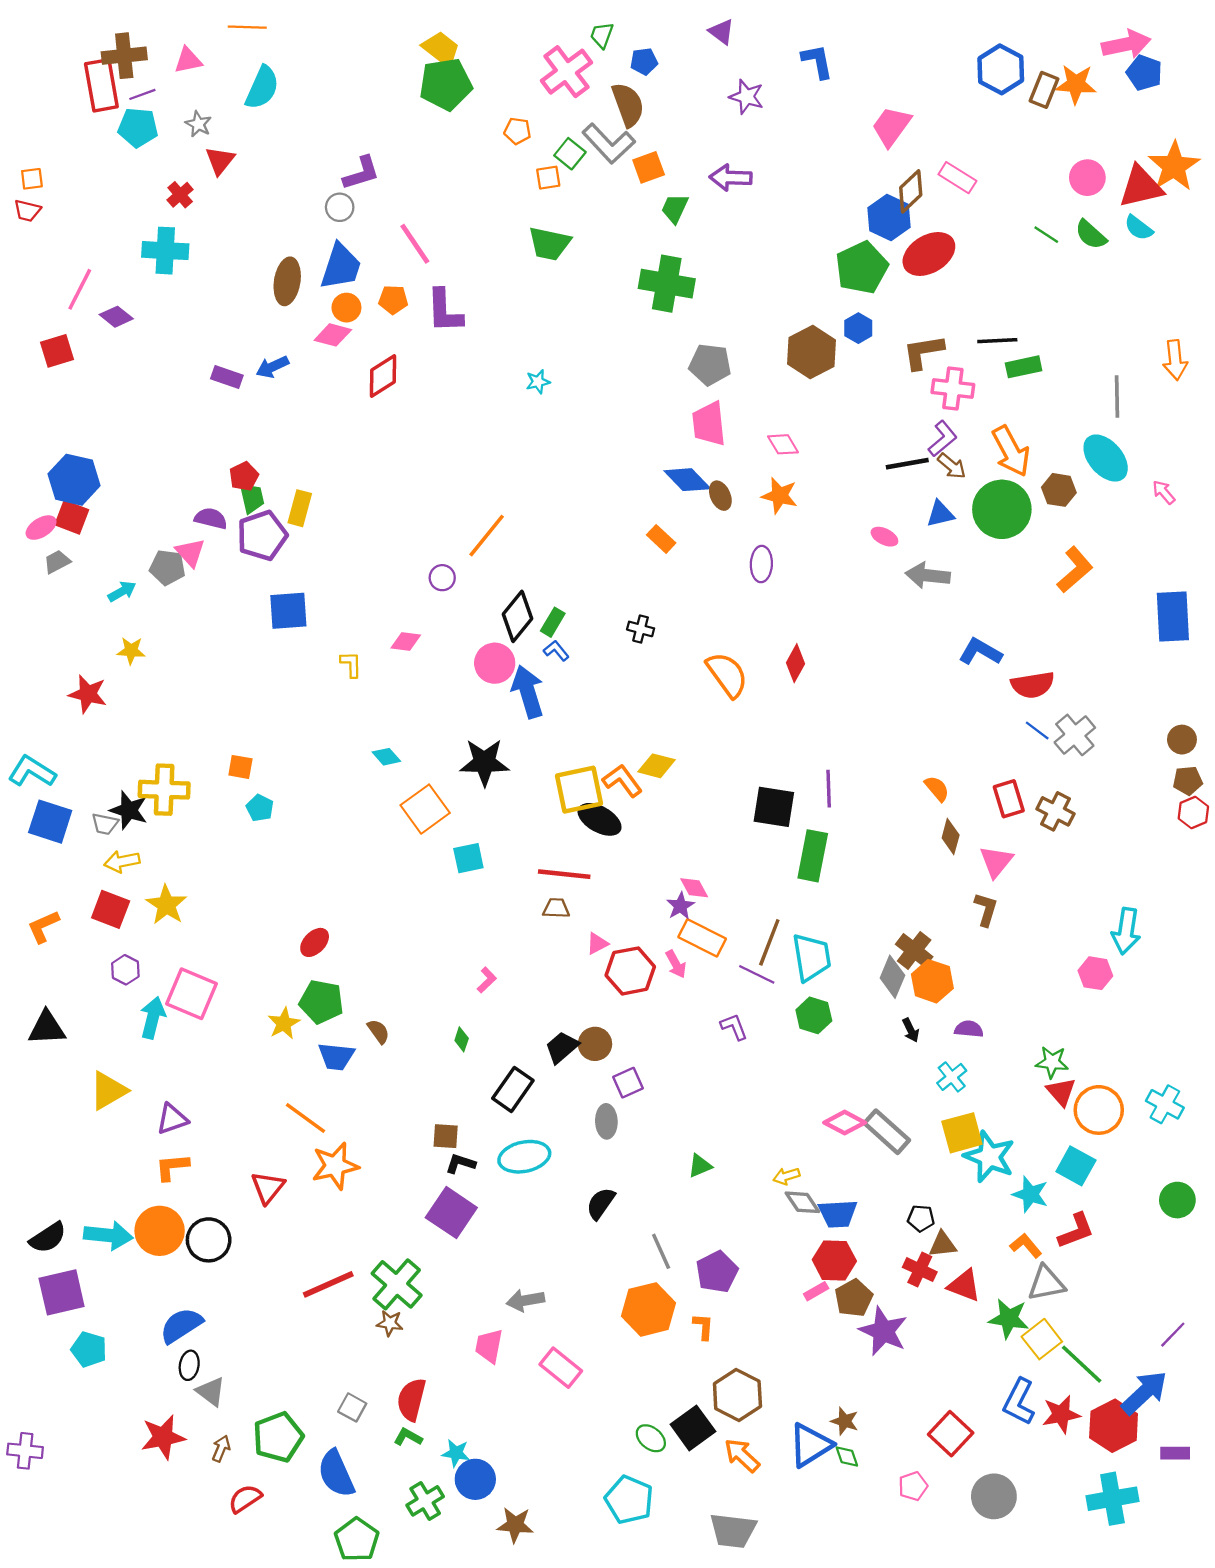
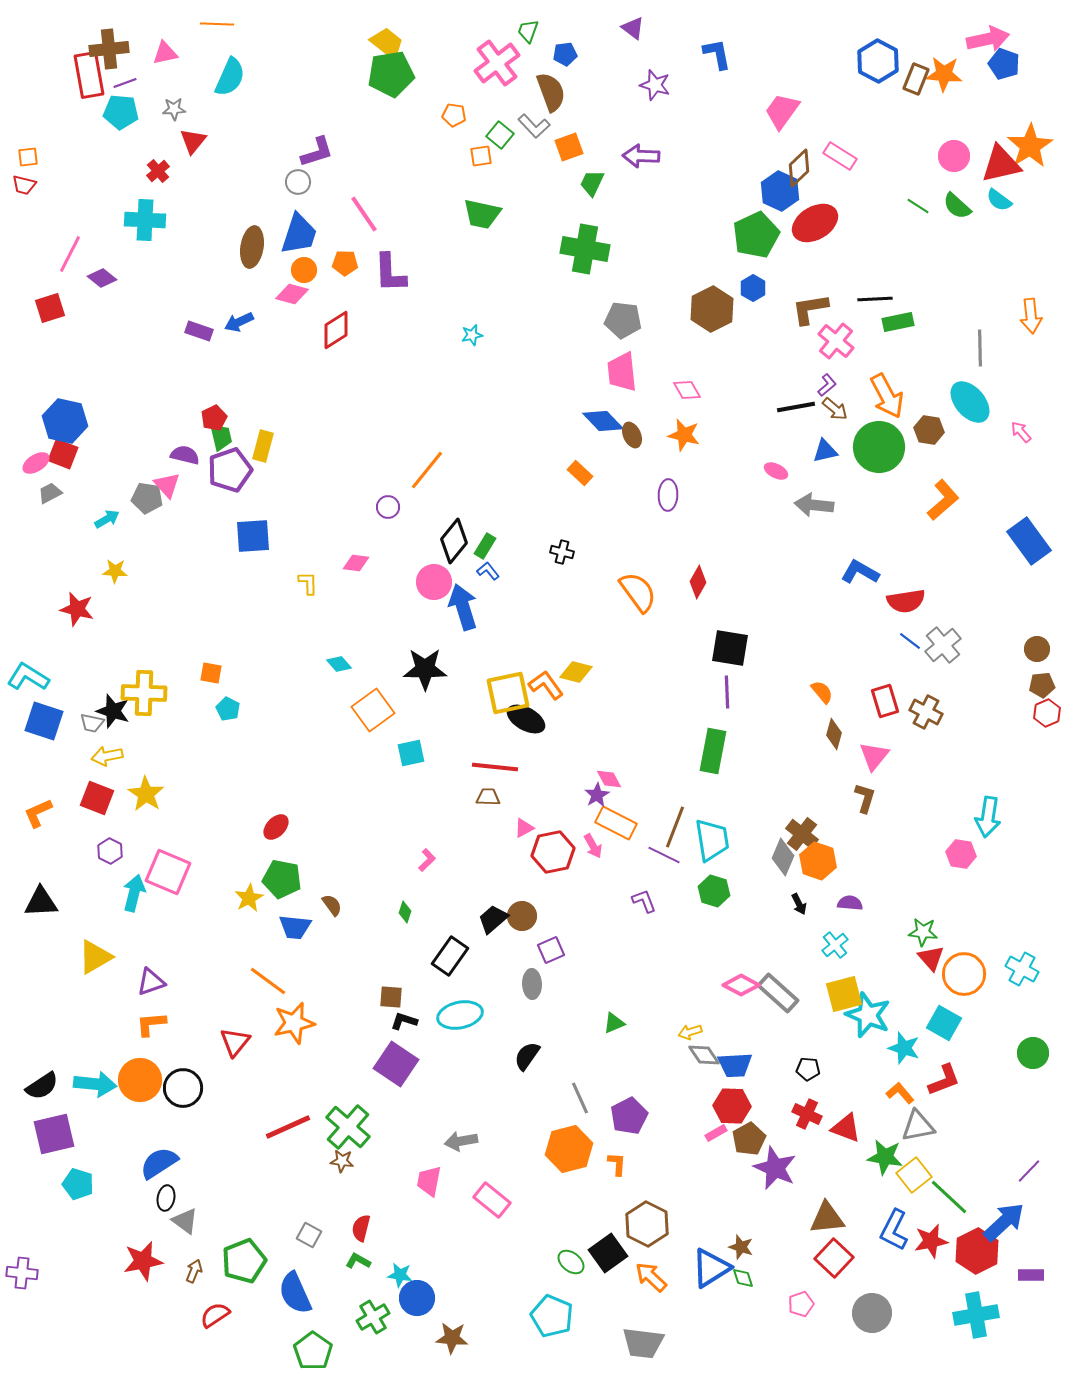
gray star: (198, 124) -> (174, 109), turned -30
gray L-shape: (609, 143) -> (534, 126), size x0.7
pink cross: (953, 388) -> (836, 341), turned 33
purple L-shape: (943, 439) -> (827, 385), size x0.7
blue rectangle: (1173, 616) -> (1029, 541), turned -33
black square: (774, 807) -> (730, 648), moved
brown triangle: (943, 1244) -> (827, 1218), moved, size x1.4
red semicircle: (411, 1399) -> (361, 1228), size x0.7

